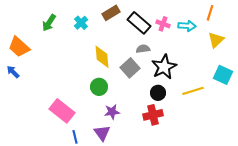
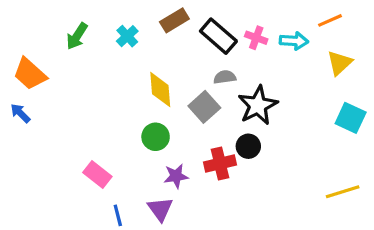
orange line: (210, 13) -> (330, 20), turned 49
yellow line: (193, 91) -> (343, 192), moved
pink rectangle: (62, 111) -> (97, 175), size x0.7
red cross: (153, 115) -> (220, 164), moved

